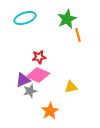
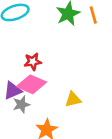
orange line: (78, 35) -> (93, 15), moved

